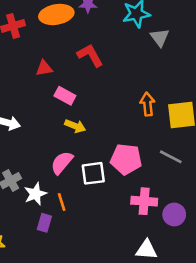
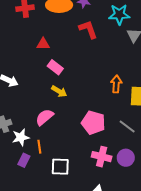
red L-shape: (90, 55) -> (88, 29), moved
white square: (93, 173) -> (60, 167), moved
purple circle: (174, 215) -> (126, 158), moved

